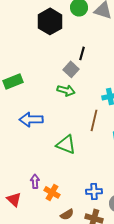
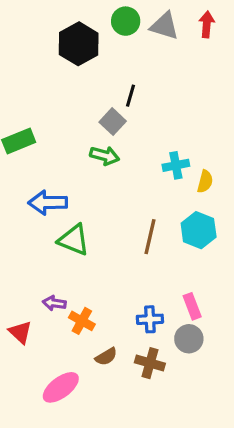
brown line: (94, 120) -> (150, 237), moved
green triangle: (66, 144) -> (74, 240), moved
purple arrow: (35, 181) -> (54, 303), turned -80

